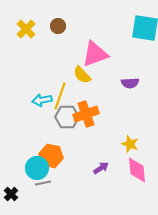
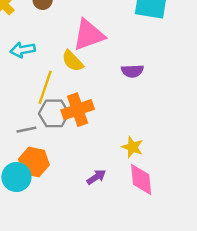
cyan arrow: (42, 100) -> (23, 50), moved
gray line: (43, 183) -> (26, 130), moved

